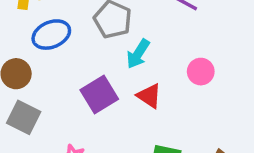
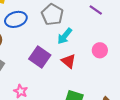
purple square: (99, 94) -> (40, 57), turned -30

